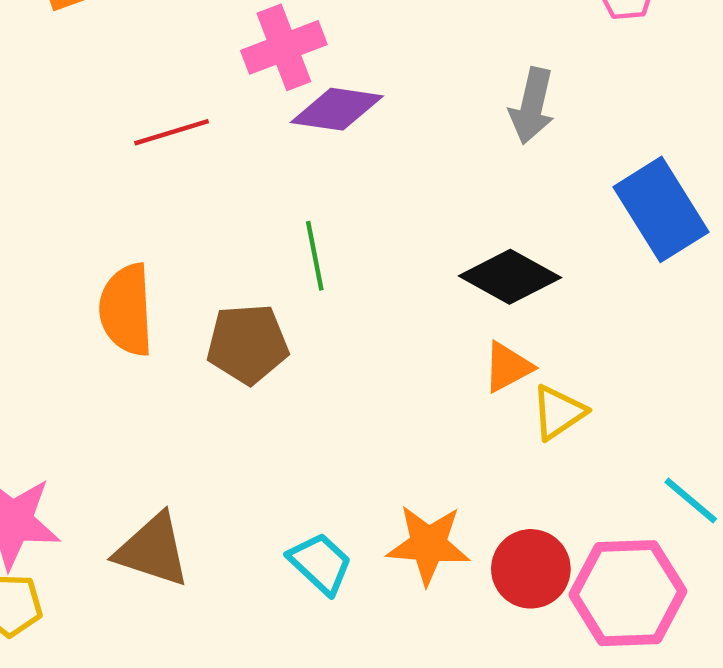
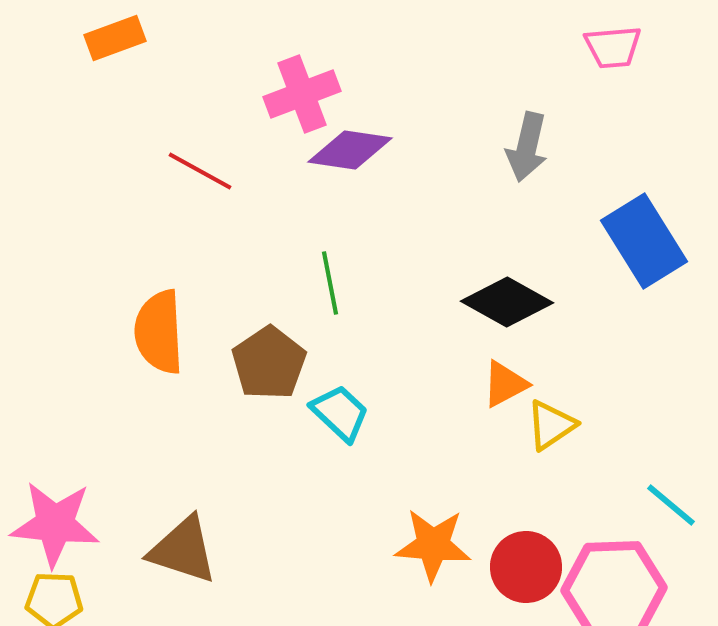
red line: (172, 132) -> (200, 171), turned 46
brown pentagon: (248, 344) -> (269, 363), turned -30
cyan trapezoid: (320, 563) -> (340, 413), moved

